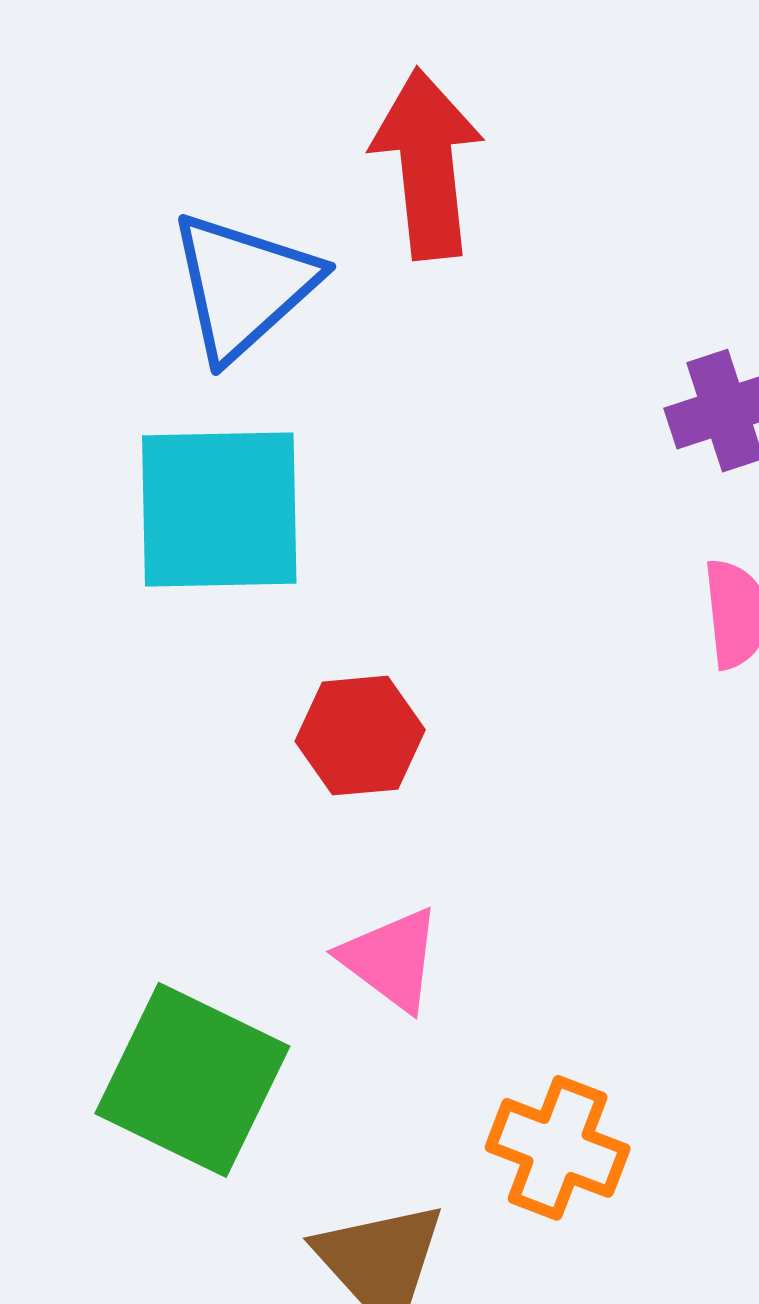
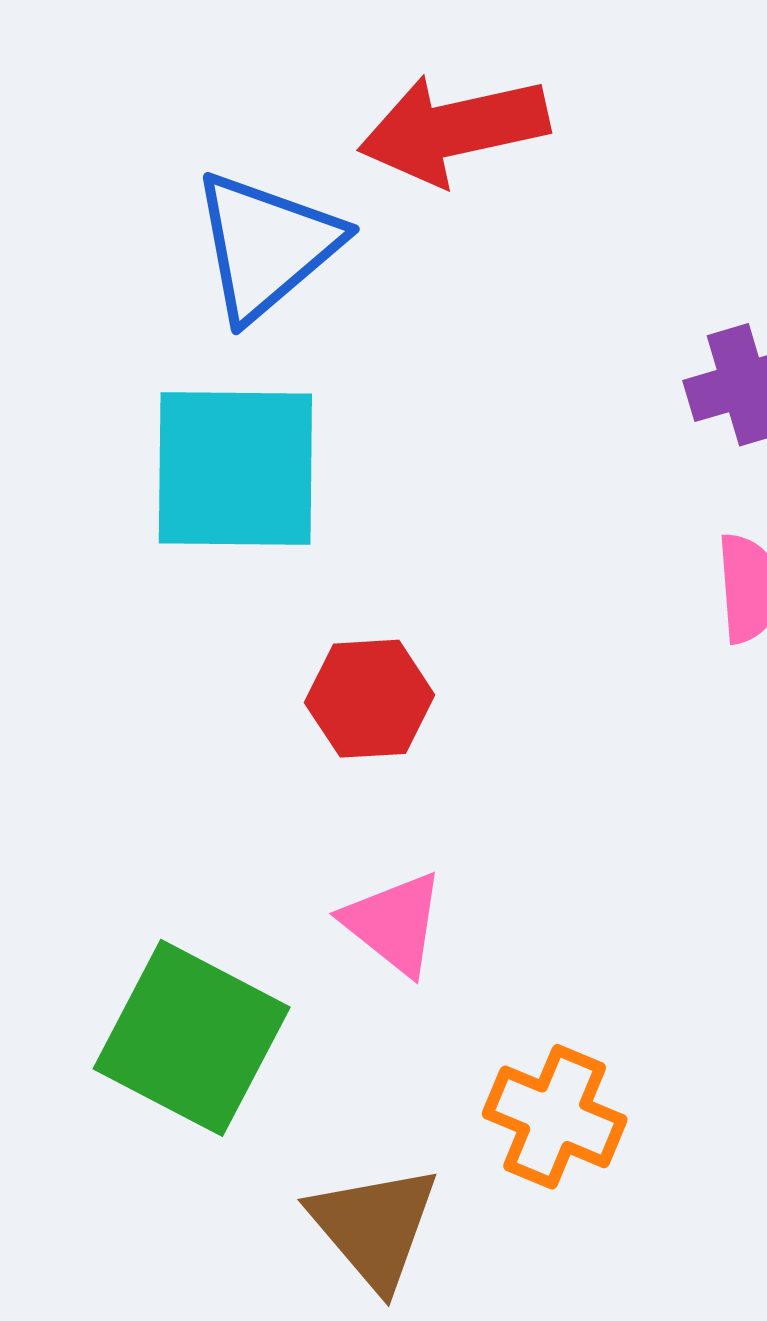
red arrow: (427, 164) -> (454, 129), turned -98

